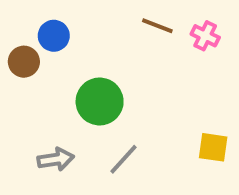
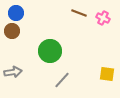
blue circle: (54, 36) -> (16, 13), moved
gray arrow: (56, 159) -> (13, 72), moved

